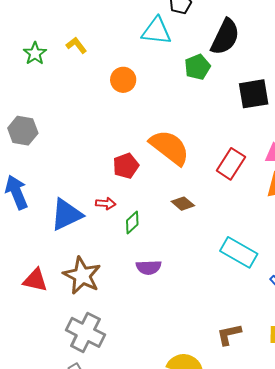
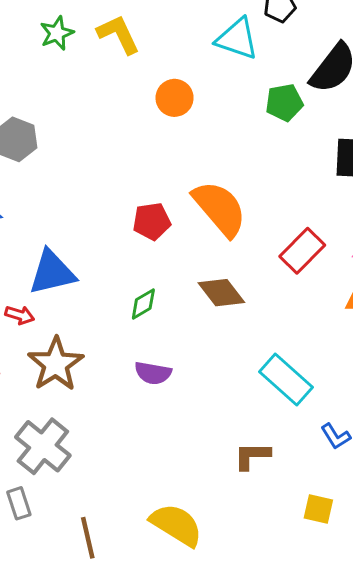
yellow L-shape: (76, 45) -> (118, 34), size x1.5
red arrow: (106, 203) -> (20, 315), moved
brown diamond: (183, 204) -> (221, 293), size x1.4
brown L-shape: (229, 334) -> (252, 456), moved

